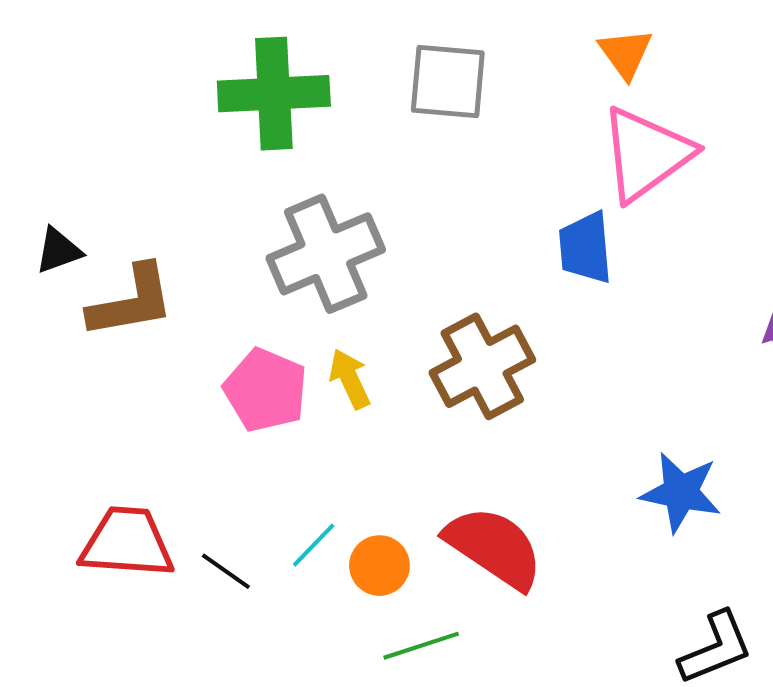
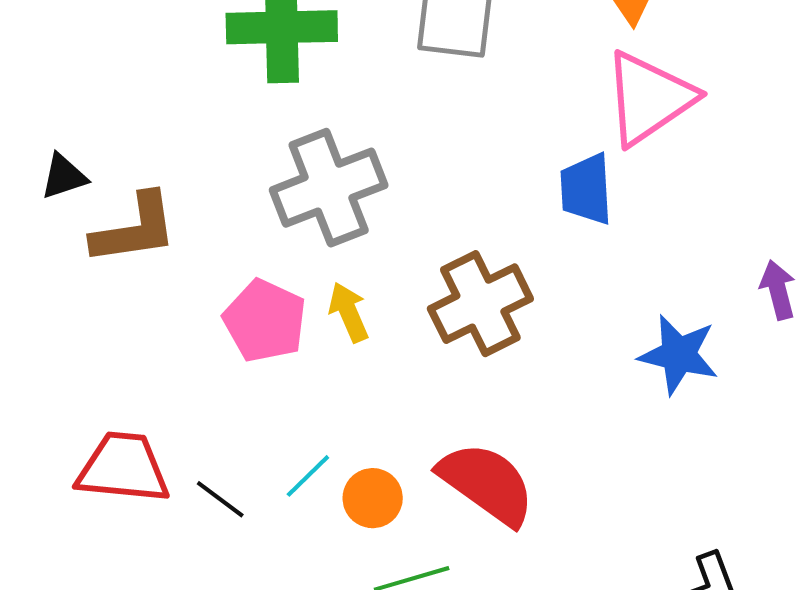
blue star: (681, 492) -> (679, 355), moved

